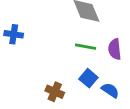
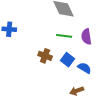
brown cross: (55, 92) -> (45, 56), moved

